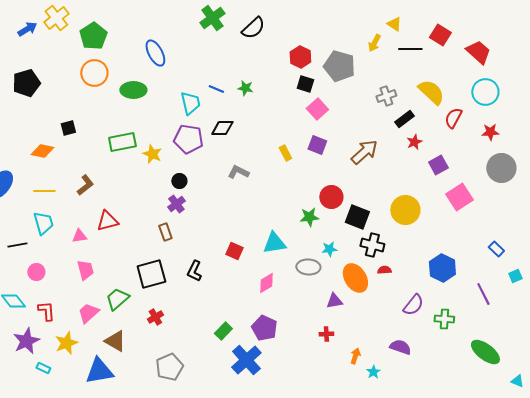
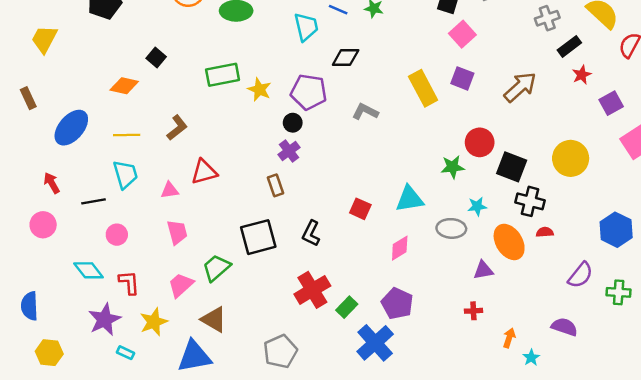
black square: (68, 128) -> (156, 58), turned -35
purple pentagon: (188, 139) -> (309, 92), moved
yellow rectangle: (285, 153) -> (423, 88), size x1.8
red cross: (155, 317) -> (312, 290), moved, size x1.8

